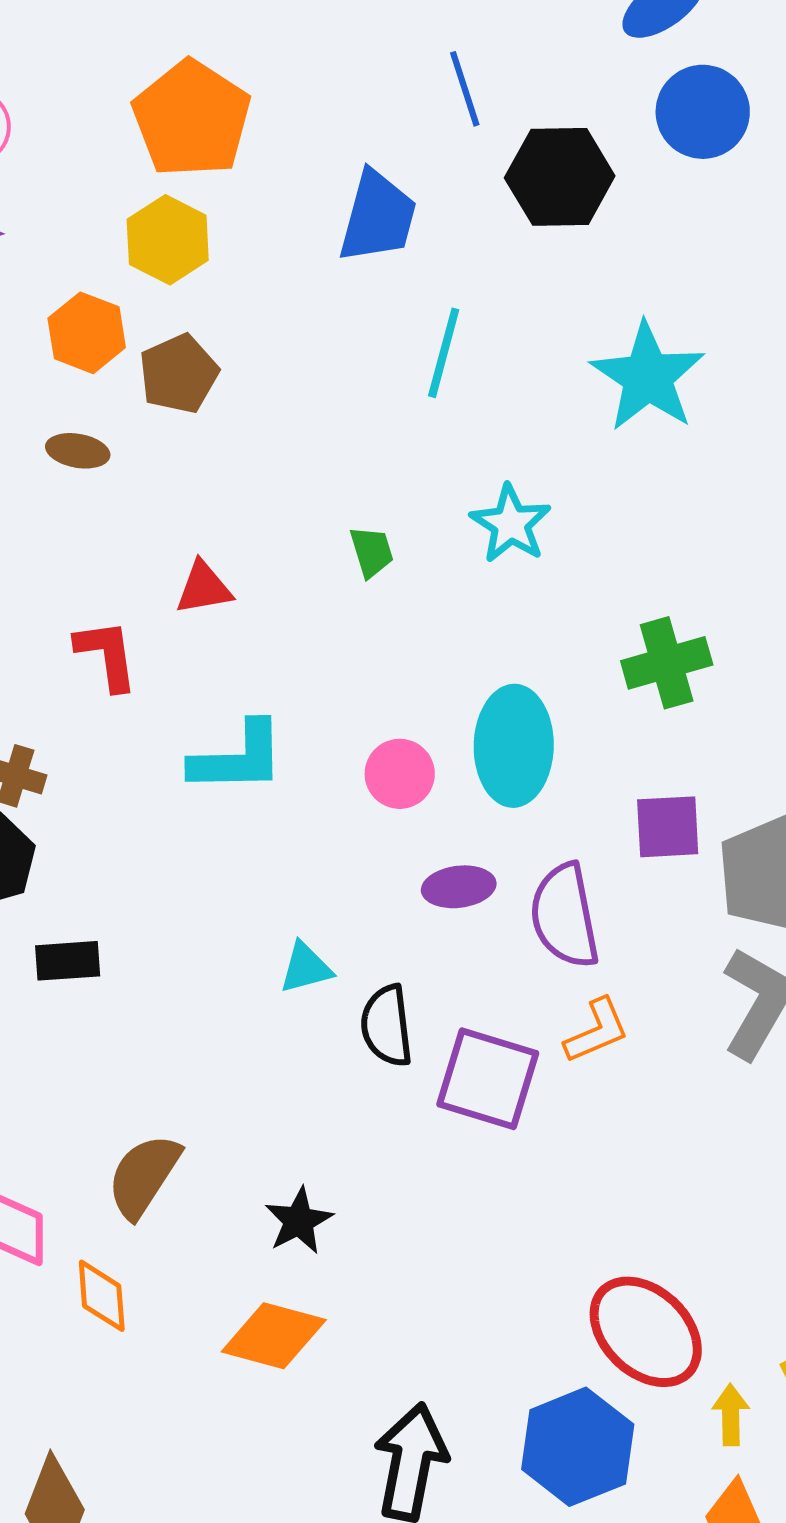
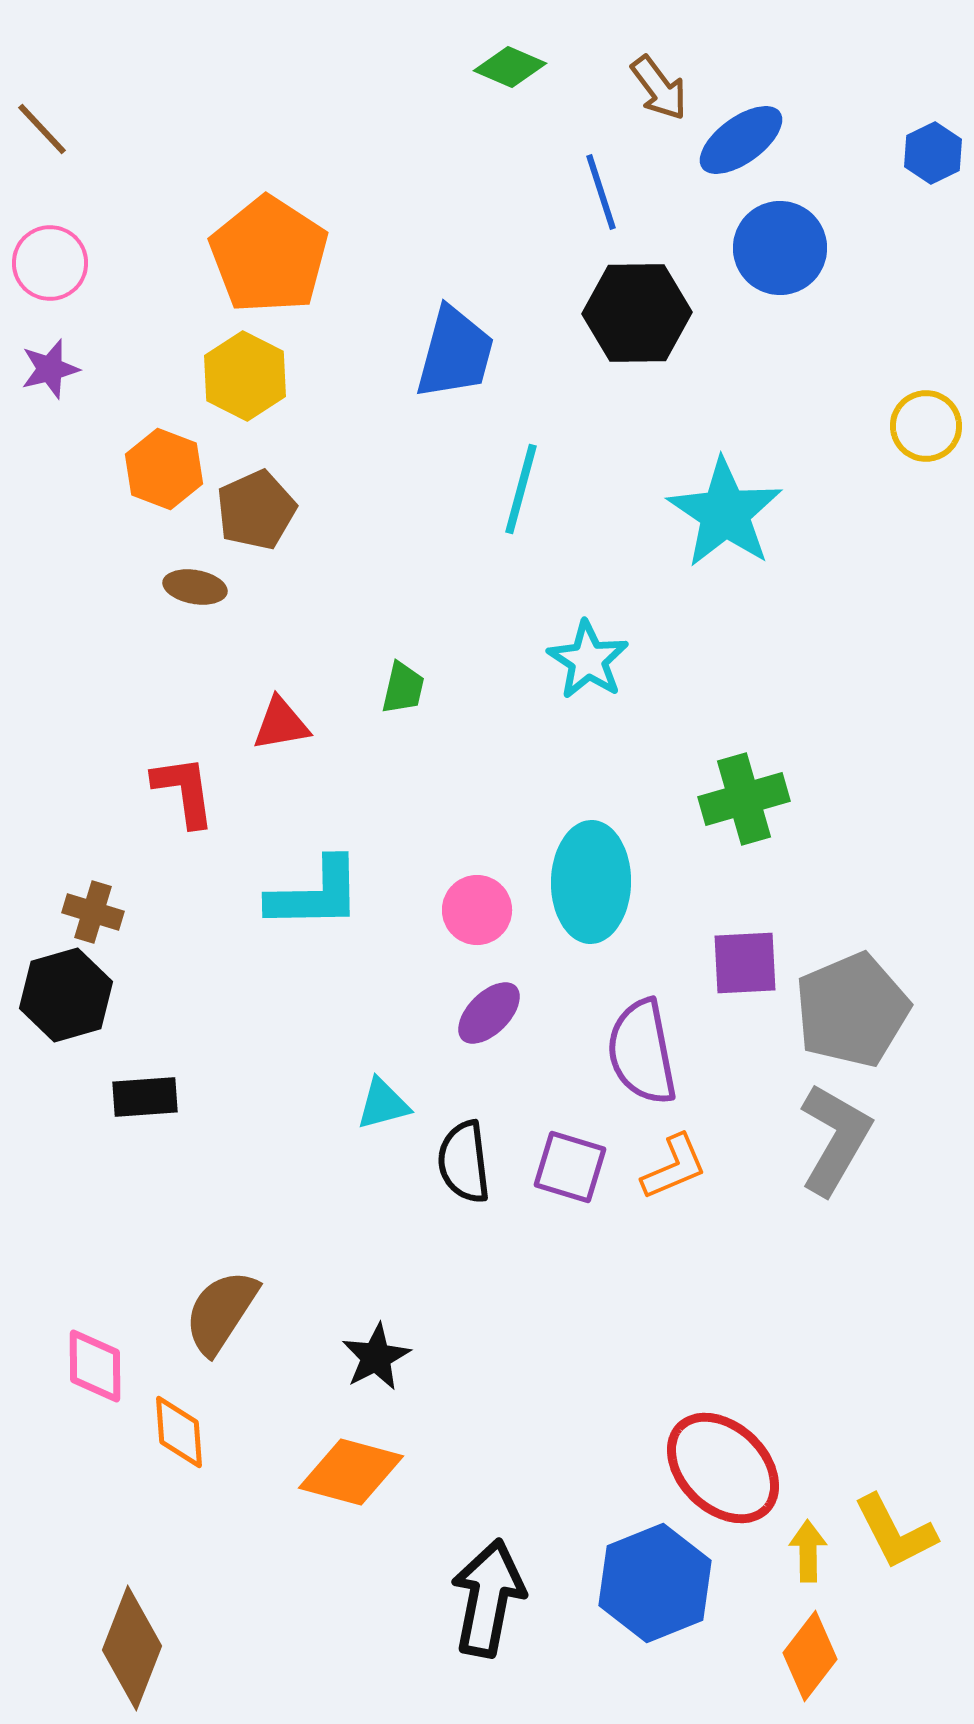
blue line: (465, 89) -> (601, 192), moved
brown ellipse: (78, 451) -> (195, 587), moved
green trapezoid: (372, 552) -> (403, 688), moved, turned 30
purple ellipse: (459, 887) -> (489, 1013), moved, turned -38
purple square: (488, 1079) -> (570, 1167), moved, size x0.7

